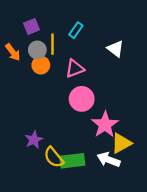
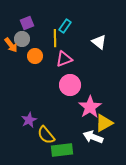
yellow line: (53, 44) -> (55, 38), moved
gray circle: (37, 50) -> (22, 39), moved
green rectangle: (72, 161) -> (62, 150), moved

